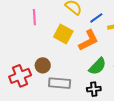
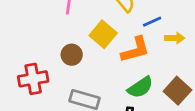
brown circle: (43, 65) -> (72, 55), moved

